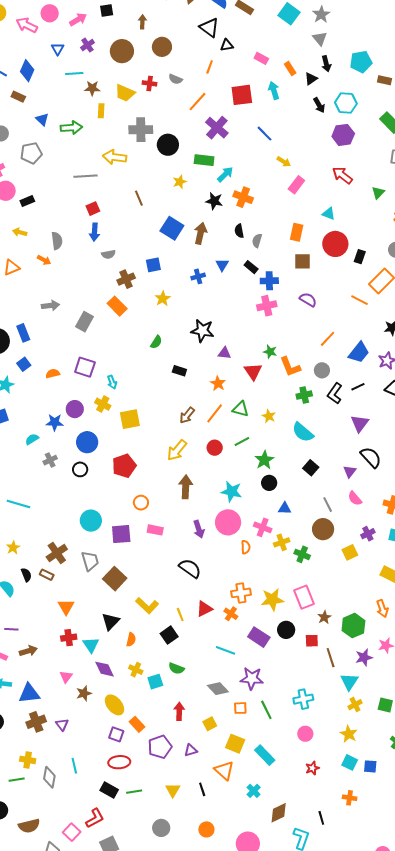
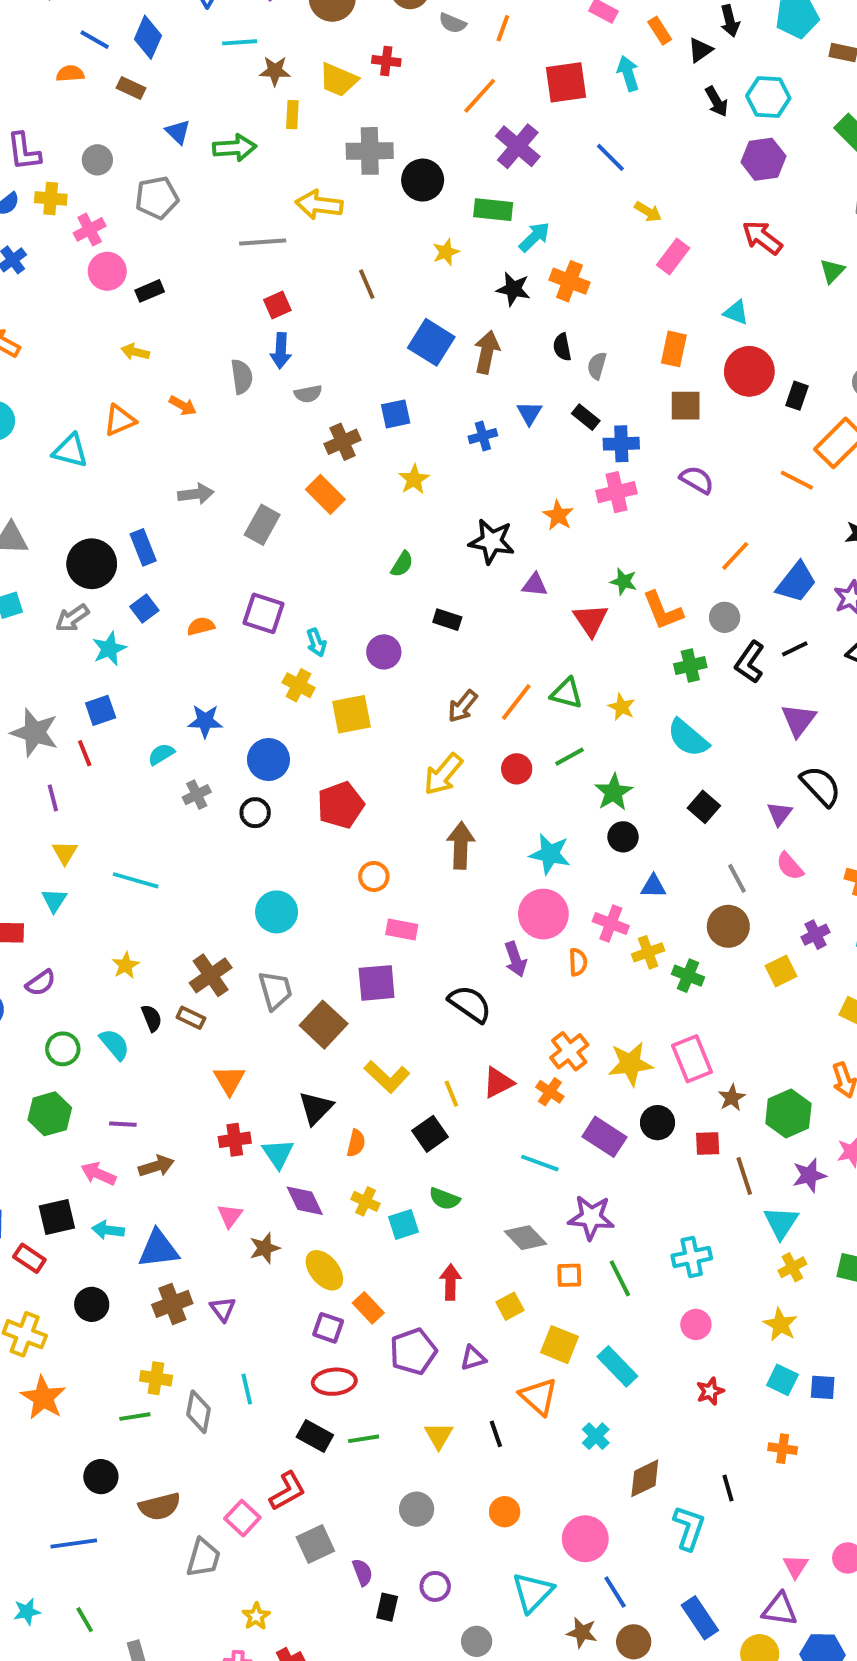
gray semicircle: (175, 79) -> (453, 23), moved
gray semicircle: (57, 241) -> (242, 377), moved
orange star: (218, 383) -> (558, 515), moved
purple circle: (75, 409) -> (384, 652), moved
purple arrow: (199, 529) -> (515, 959), moved
purple square: (121, 534) -> (377, 983), moved
orange cross: (241, 593) -> (569, 1051), turned -30

